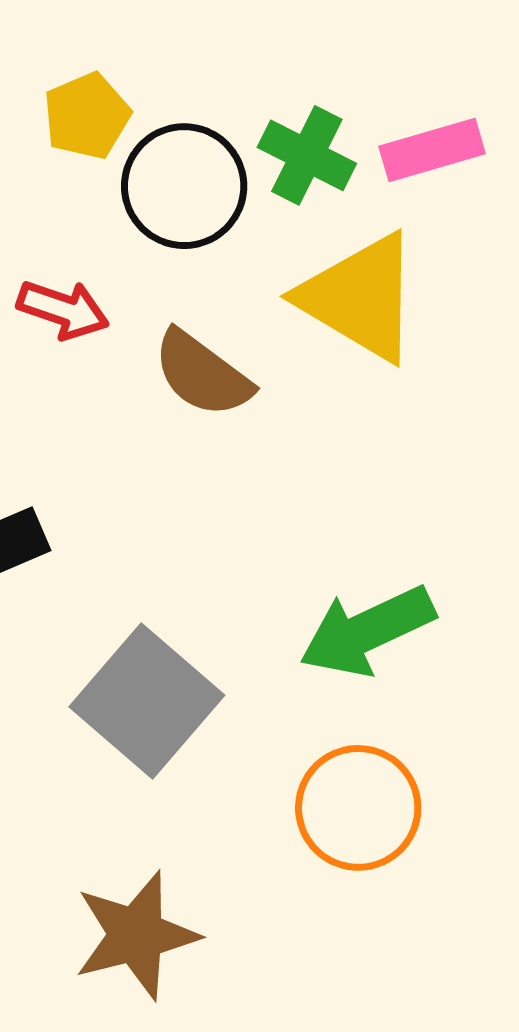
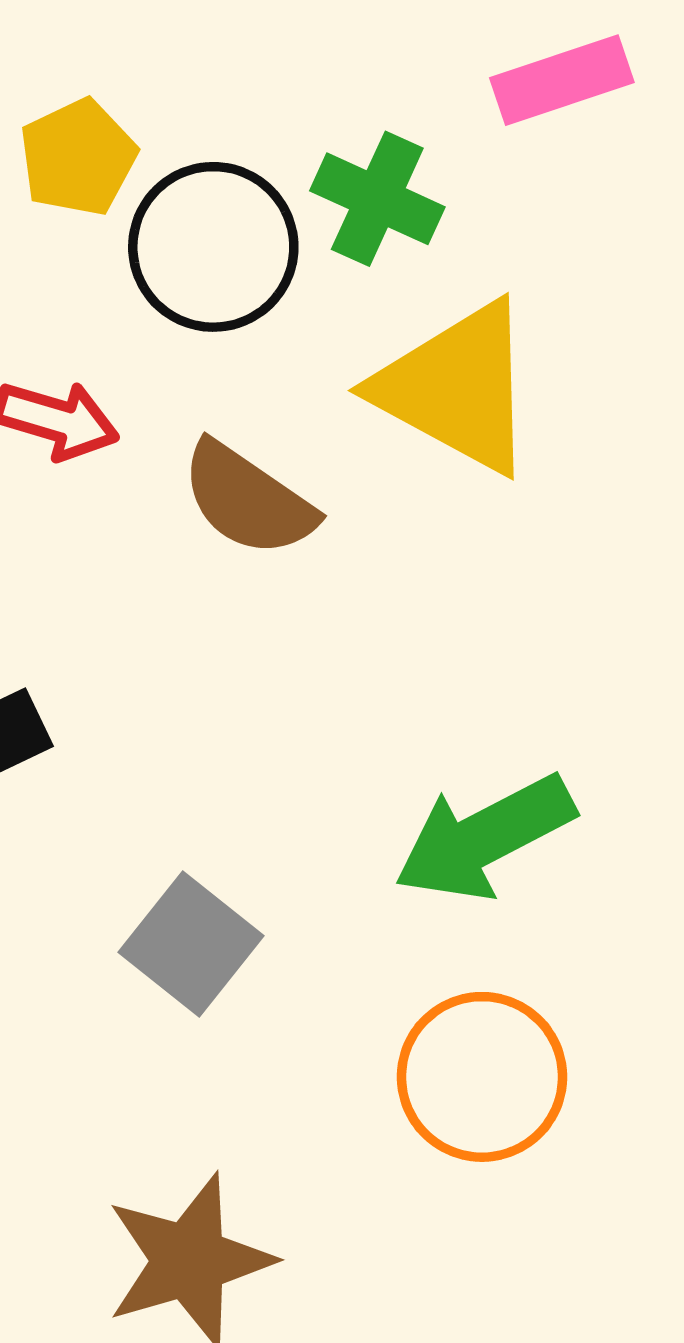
pink rectangle: (432, 150) -> (562, 80), moved
gray square: (147, 701) -> (191, 944), size x0.7

